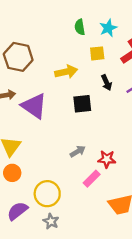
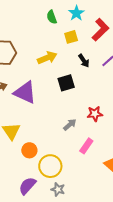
red star: (107, 159) -> (95, 114), moved
orange circle: (12, 173) -> (29, 150), moved

